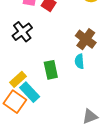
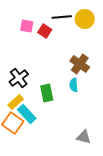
black cross: (22, 32) -> (19, 78), moved
gray triangle: (90, 116) -> (84, 137), turned 35

